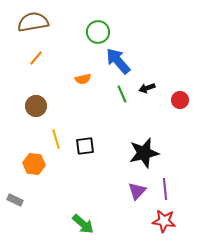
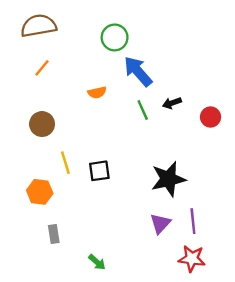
gray rectangle: (15, 200) -> (54, 234), moved, turned 56
green arrow: (83, 224) -> (97, 262), size x0.7

